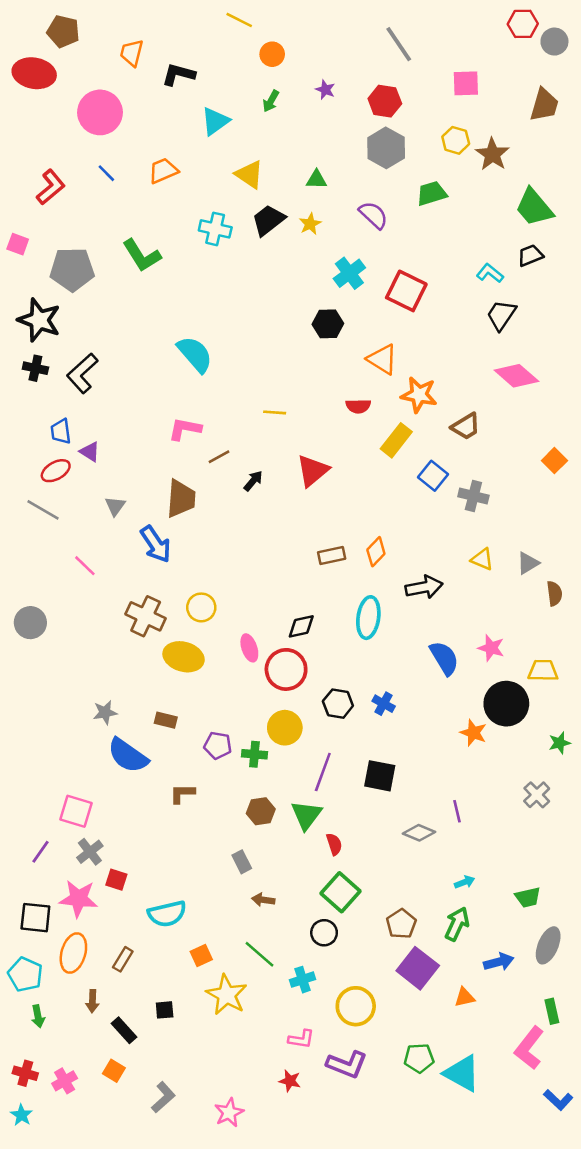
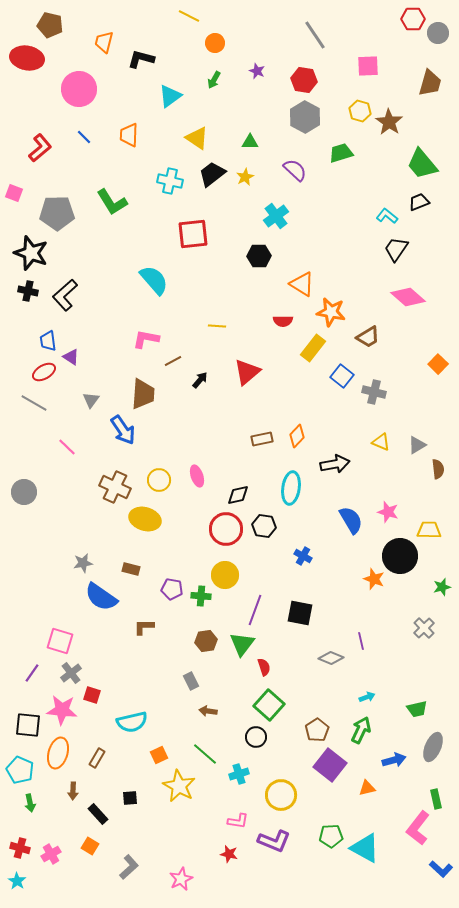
orange trapezoid: (163, 171) -> (129, 135), turned -65
red square: (406, 291) -> (193, 234), moved, turned -32
pink ellipse: (249, 648) -> (197, 476), moved
black hexagon: (338, 704) -> (264, 526), moved

